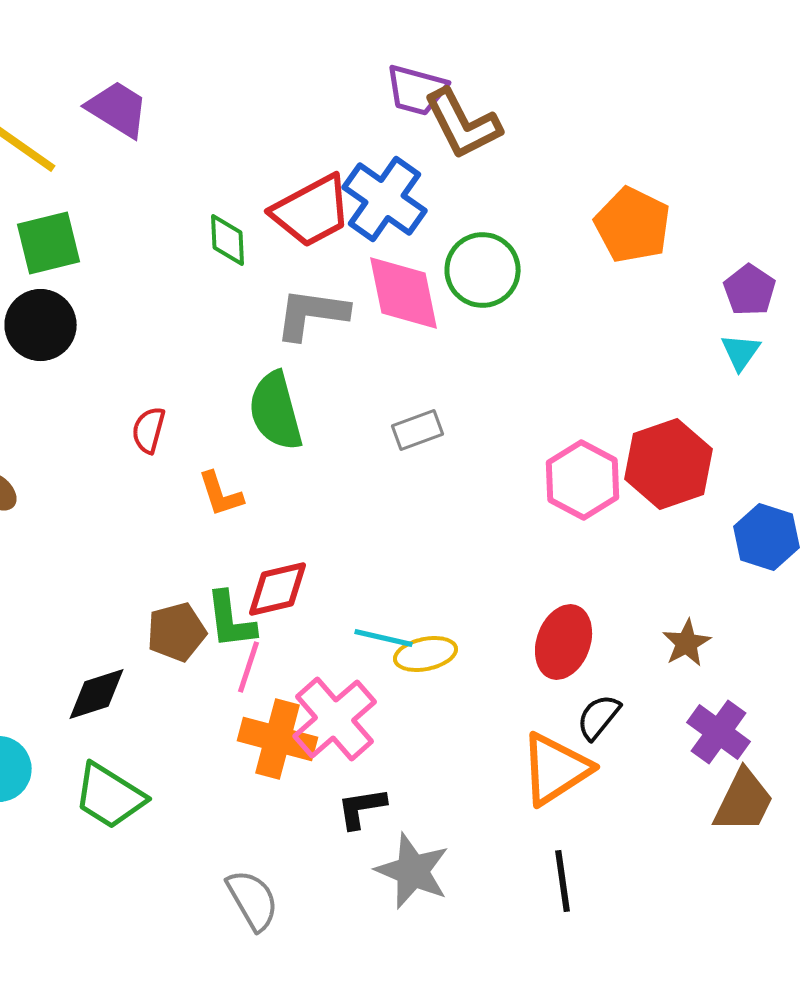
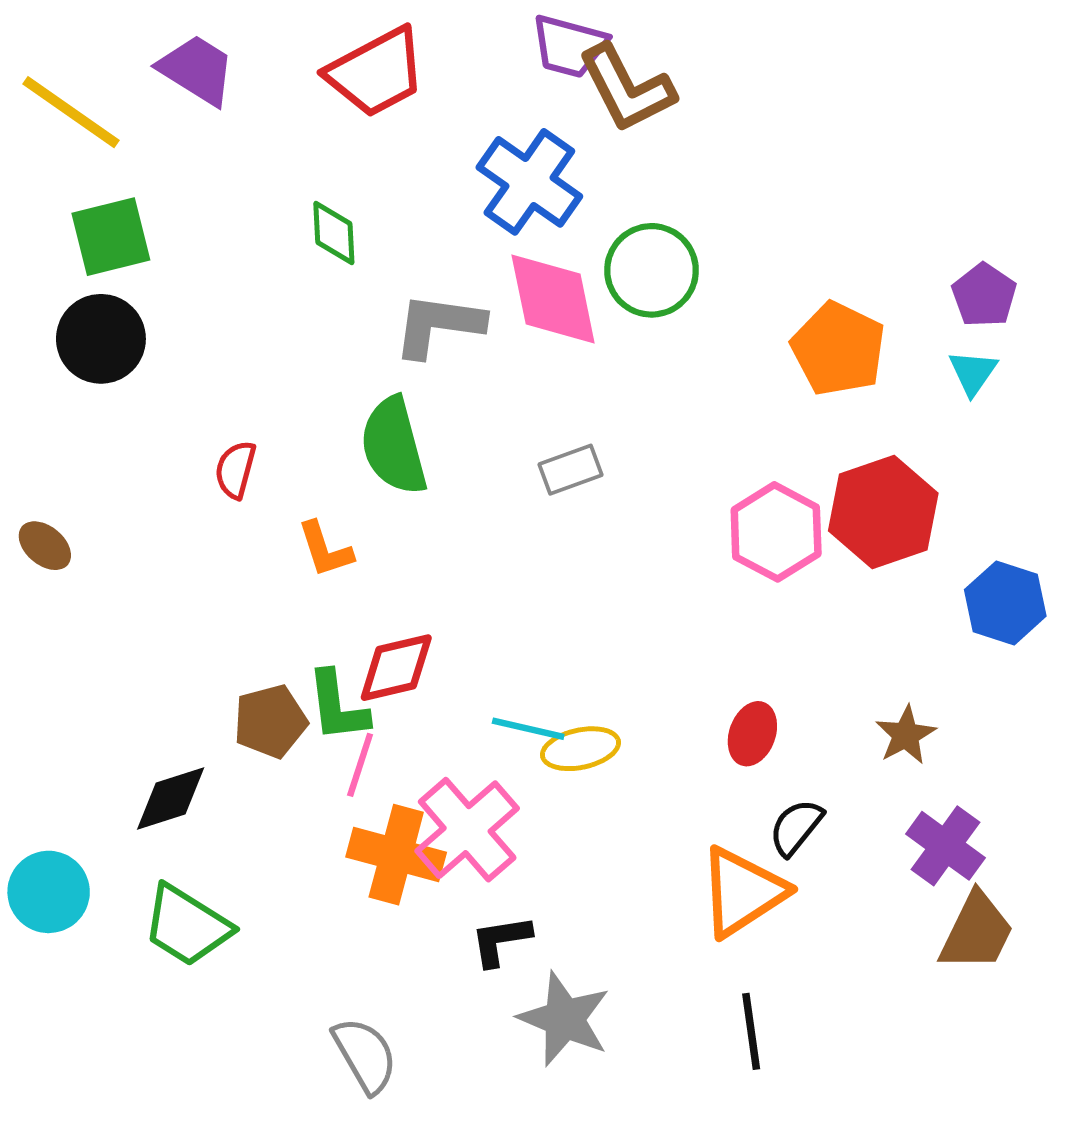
red trapezoid: (312, 211) -> (376, 72), moved
orange pentagon: (633, 225) -> (838, 349), moved
red ellipse: (564, 642) -> (752, 734), size x0.7

